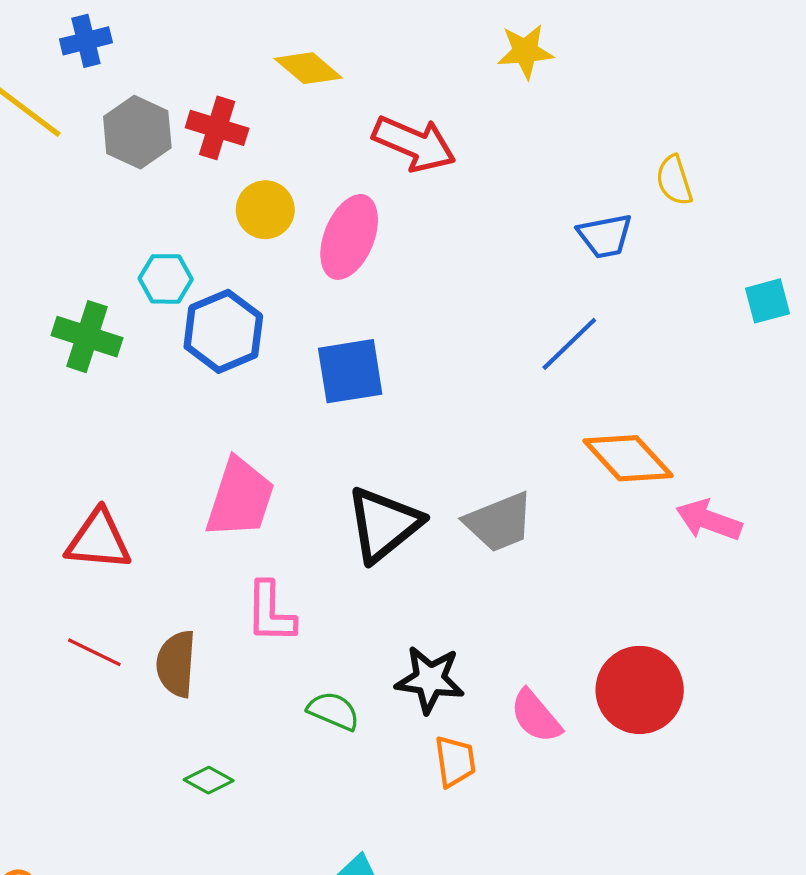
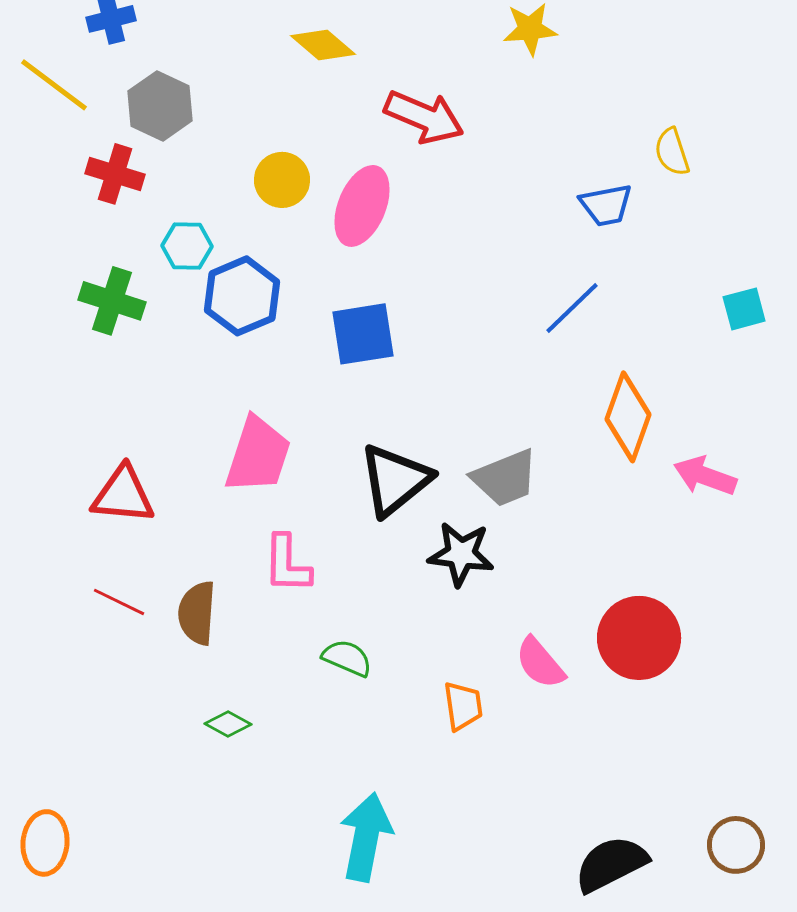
red cross: (217, 128) -> (115, 174), moved
cyan square: (768, 301) -> (744, 309), moved
orange diamond: (628, 458) -> (628, 417), turned 62
black star: (430, 679) -> (461, 554), moved

